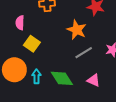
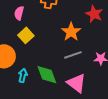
cyan arrow: (36, 76) -> (23, 75), moved
pink triangle: (94, 80) -> (76, 83), size x1.5

